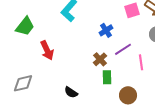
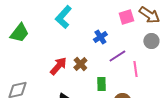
red arrow: (47, 50) -> (58, 66), moved, turned -114
brown cross: (100, 59) -> (80, 64), moved

